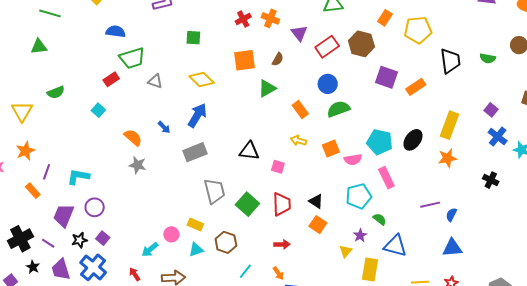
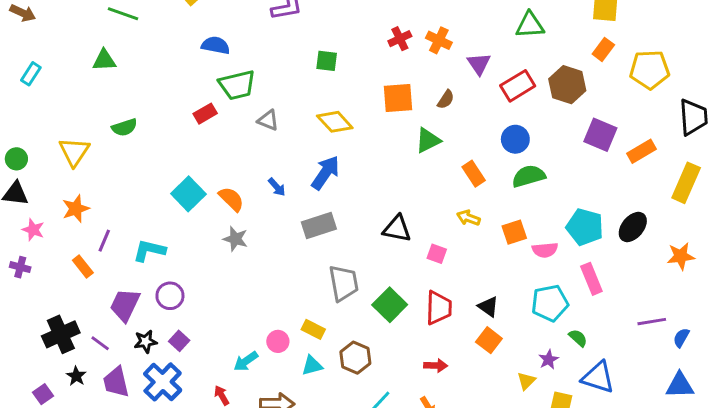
cyan square: (98, 110) -> (188, 194), moved, size x1.6
yellow rectangle: (449, 125) -> (686, 183), moved

